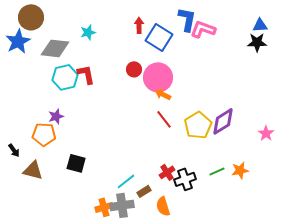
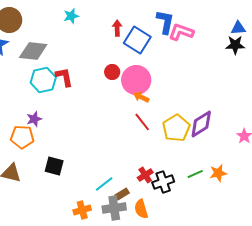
cyan star: (88, 32) -> (71, 16), moved
gray cross: (122, 205) -> (114, 208), moved

